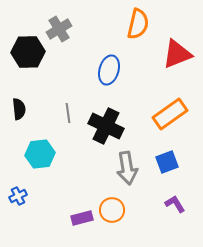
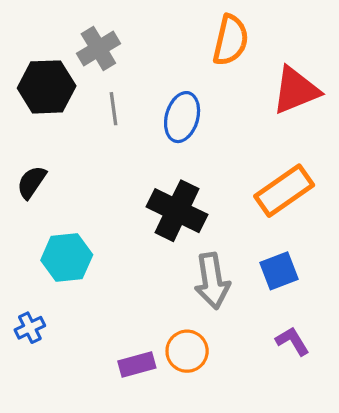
black semicircle: (19, 109) -> (32, 182), turned -140
gray line: (68, 113) -> (113, 109), moved

